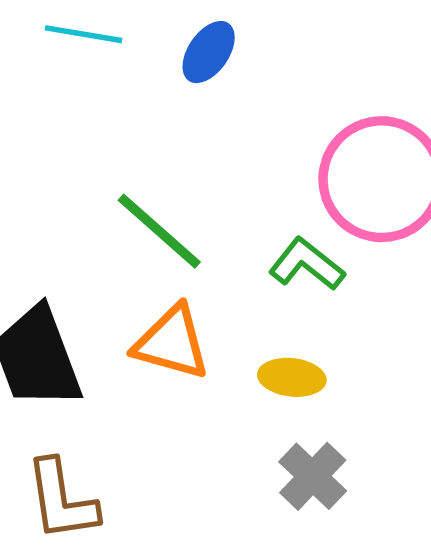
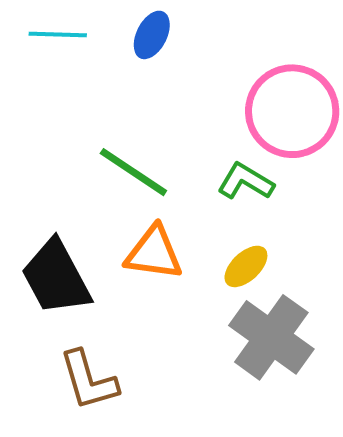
yellow ellipse: (292, 377) -> (246, 266), turned -42
gray cross: (313, 476) -> (271, 337), size x1.6

